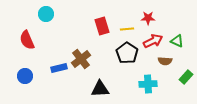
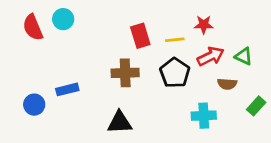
red semicircle: (27, 40) -> (33, 27), moved
brown cross: (81, 59) -> (125, 73), moved, turned 36
blue rectangle: (59, 68) -> (67, 89), moved
black triangle: (100, 89) -> (120, 122), moved

